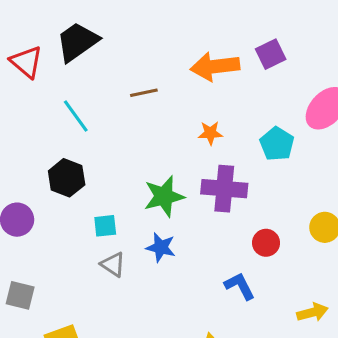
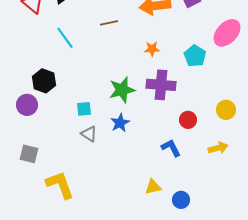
black hexagon: (67, 178) -> (44, 81), moved
blue star: (161, 247) -> (120, 123), turned 30
yellow arrow: (312, 312) -> (218, 148), moved

